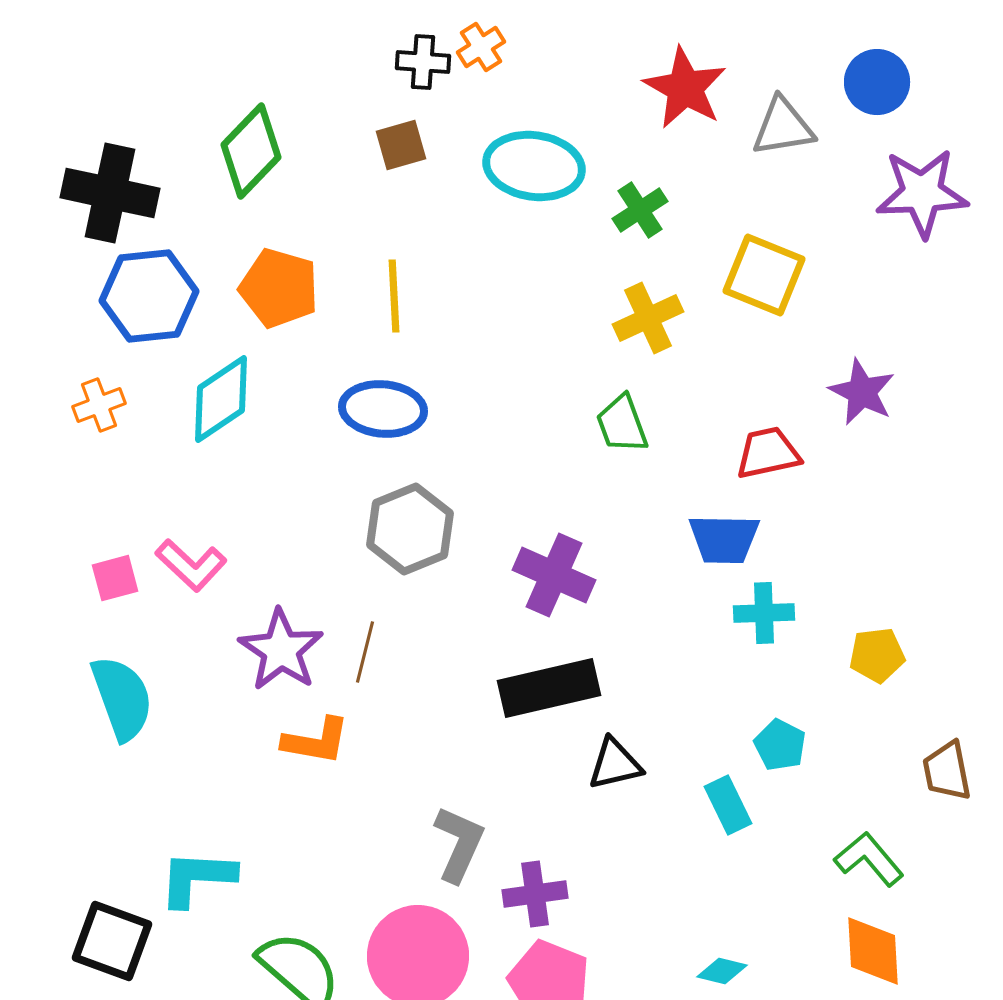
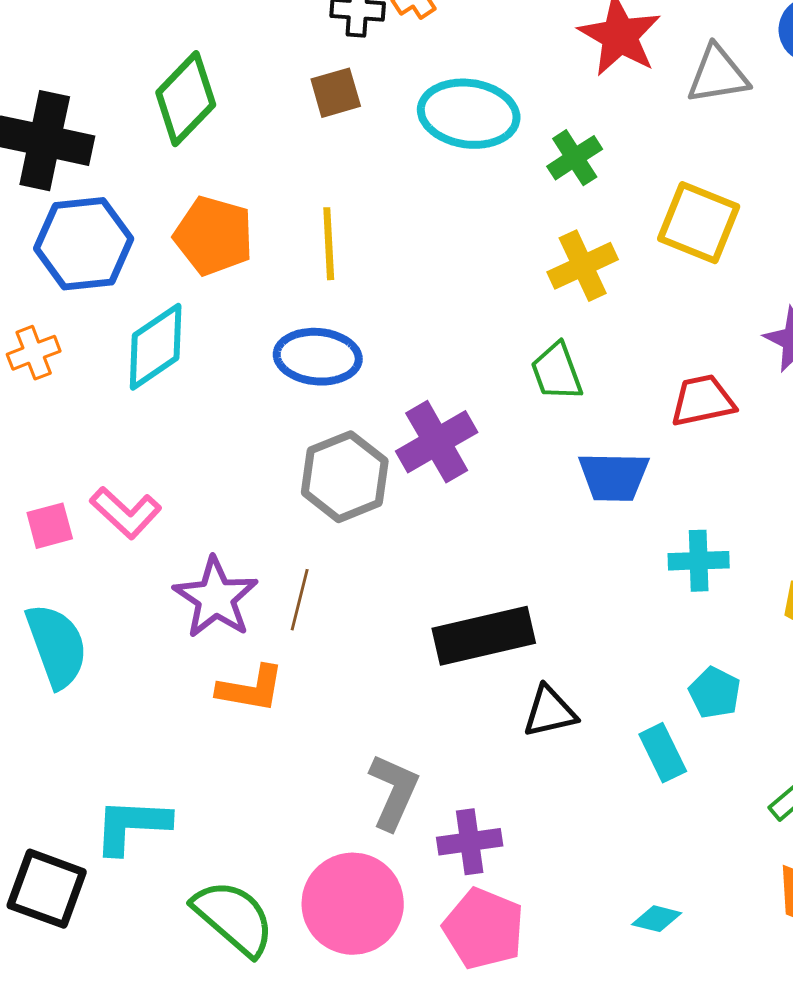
blue trapezoid: (724, 539) -> (614, 477), moved
purple cross: (554, 575) -> (437, 442), moved, turned 36

